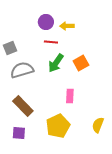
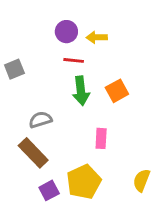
green arrow: (56, 63) -> (81, 91), turned -42
gray semicircle: (22, 70) -> (40, 120), moved, size x0.7
purple square: (19, 133) -> (49, 190), moved, turned -32

